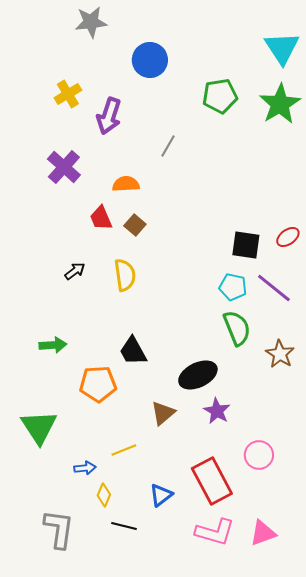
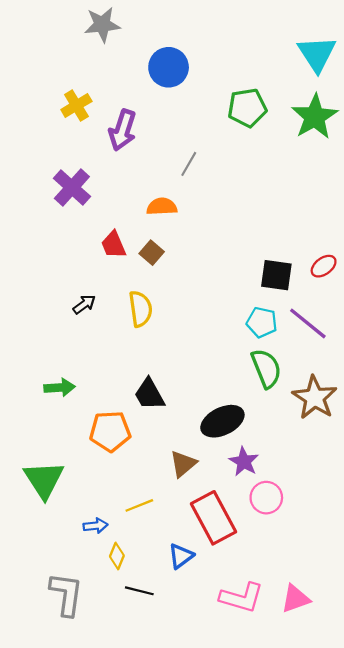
orange semicircle: (126, 184) -> (162, 207), moved
brown star: (280, 354) -> (315, 398), size x1.4
pink circle: (259, 455) -> (266, 498), moved
red rectangle: (212, 481) -> (213, 518), moved

